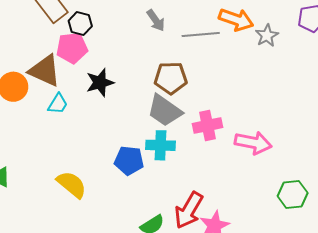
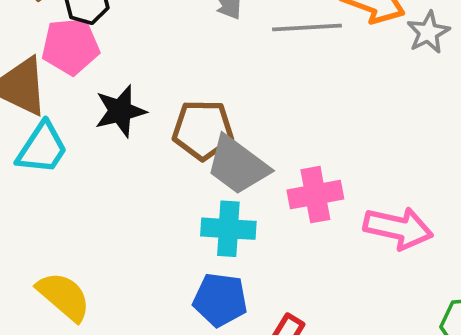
brown pentagon: (171, 78) -> (203, 130), moved
cyan trapezoid: (58, 104) -> (42, 148), size x1.4
blue pentagon: (129, 161) -> (220, 300), moved

